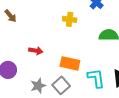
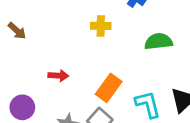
orange rectangle: (70, 63) -> (109, 88), turned -60

